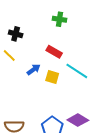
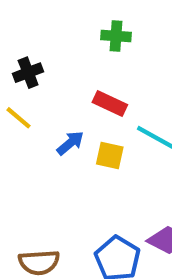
black cross: (16, 34) -> (28, 73), turned -32

